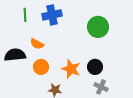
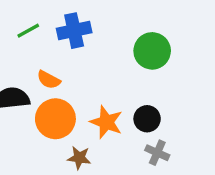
green line: (25, 15) -> (28, 31), turned 64
orange circle: (41, 67) -> (55, 119), size x1.5

